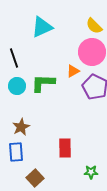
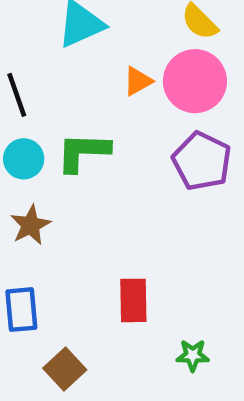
orange triangle: (73, 71) -> (138, 81), moved
brown star: (21, 127) -> (30, 225), moved

